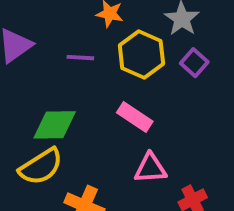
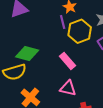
purple line: (80, 58) -> (63, 22), moved, turned 56

